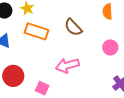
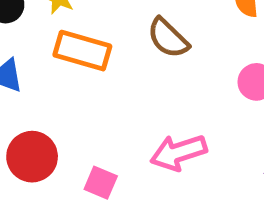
pink arrow: (67, 65) -> (178, 152), moved

